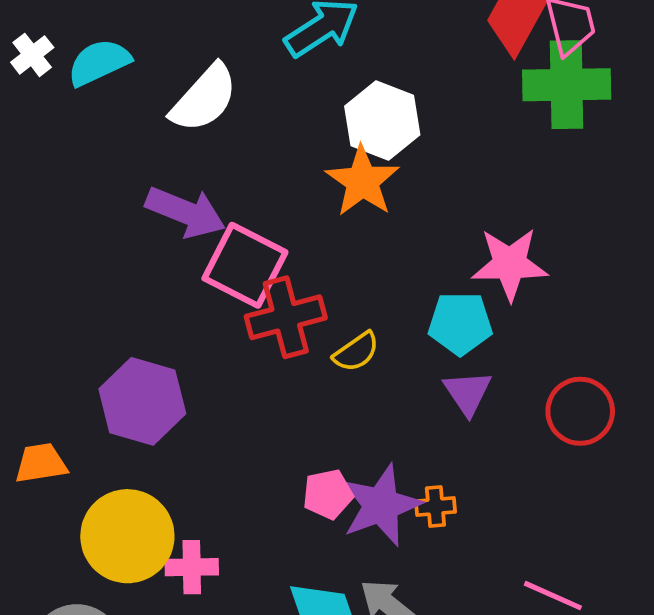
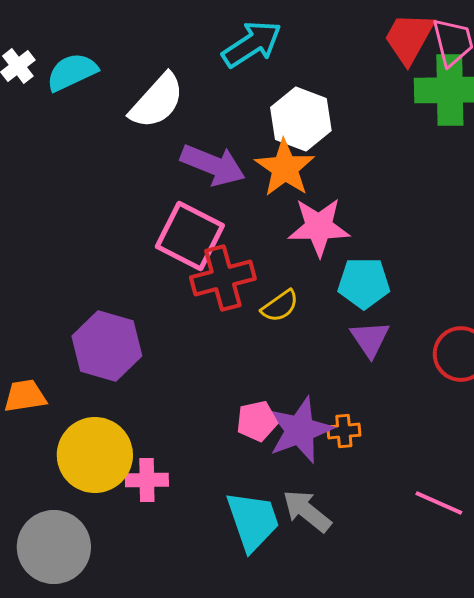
purple arrow: (186, 212) -> (213, 165), moved
pink star: (510, 264) -> (319, 227), moved

